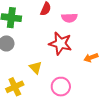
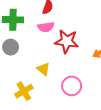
pink semicircle: (69, 18) -> (46, 27), moved

